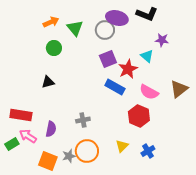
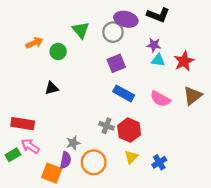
orange arrow: (51, 22) -> (34, 43), moved
purple star: (162, 40) -> (154, 45), moved
cyan triangle: (147, 56) -> (158, 60), turned -32
red star: (128, 69) -> (184, 61), moved
red hexagon: (139, 116) -> (129, 130), moved
gray cross: (83, 120) -> (107, 126), moved, turned 32
purple semicircle: (51, 129) -> (66, 160), moved
gray star: (69, 156) -> (73, 143), moved

